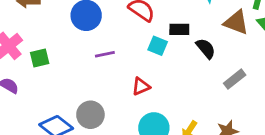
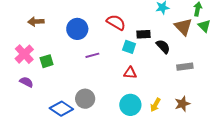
brown triangle: (236, 22) -> (183, 27), turned 30
gray rectangle: (235, 79) -> (185, 67), turned 35
red triangle: (141, 86) -> (130, 73), moved, turned 32

